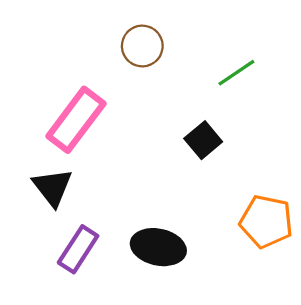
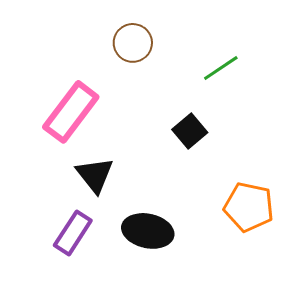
black triangle: (52, 187) -> (95, 175), moved

